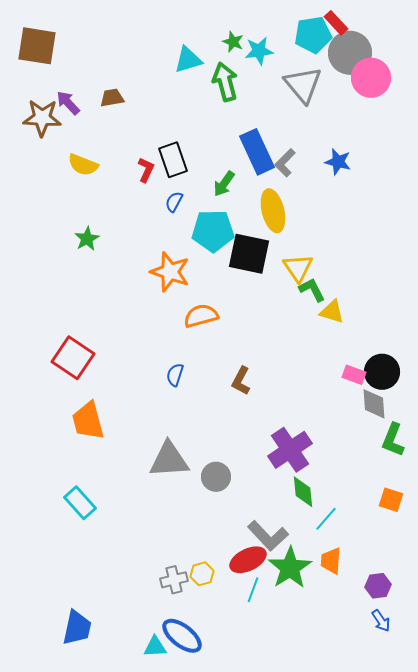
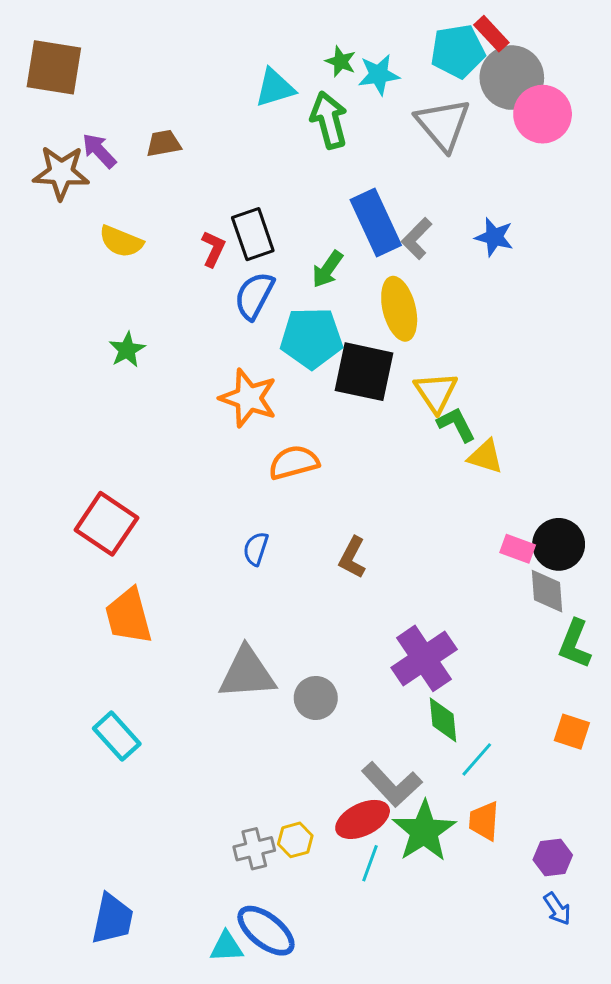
blue semicircle: (174, 202) -> (254, 296), size x1.6

